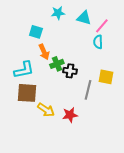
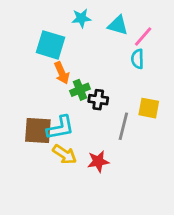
cyan square: (36, 32) -> (51, 45), size x1.5
cyan L-shape: (24, 70) -> (60, 128), moved

